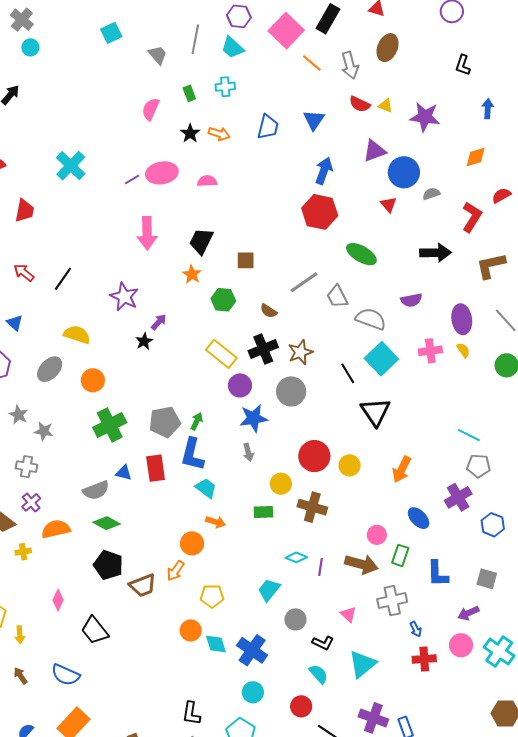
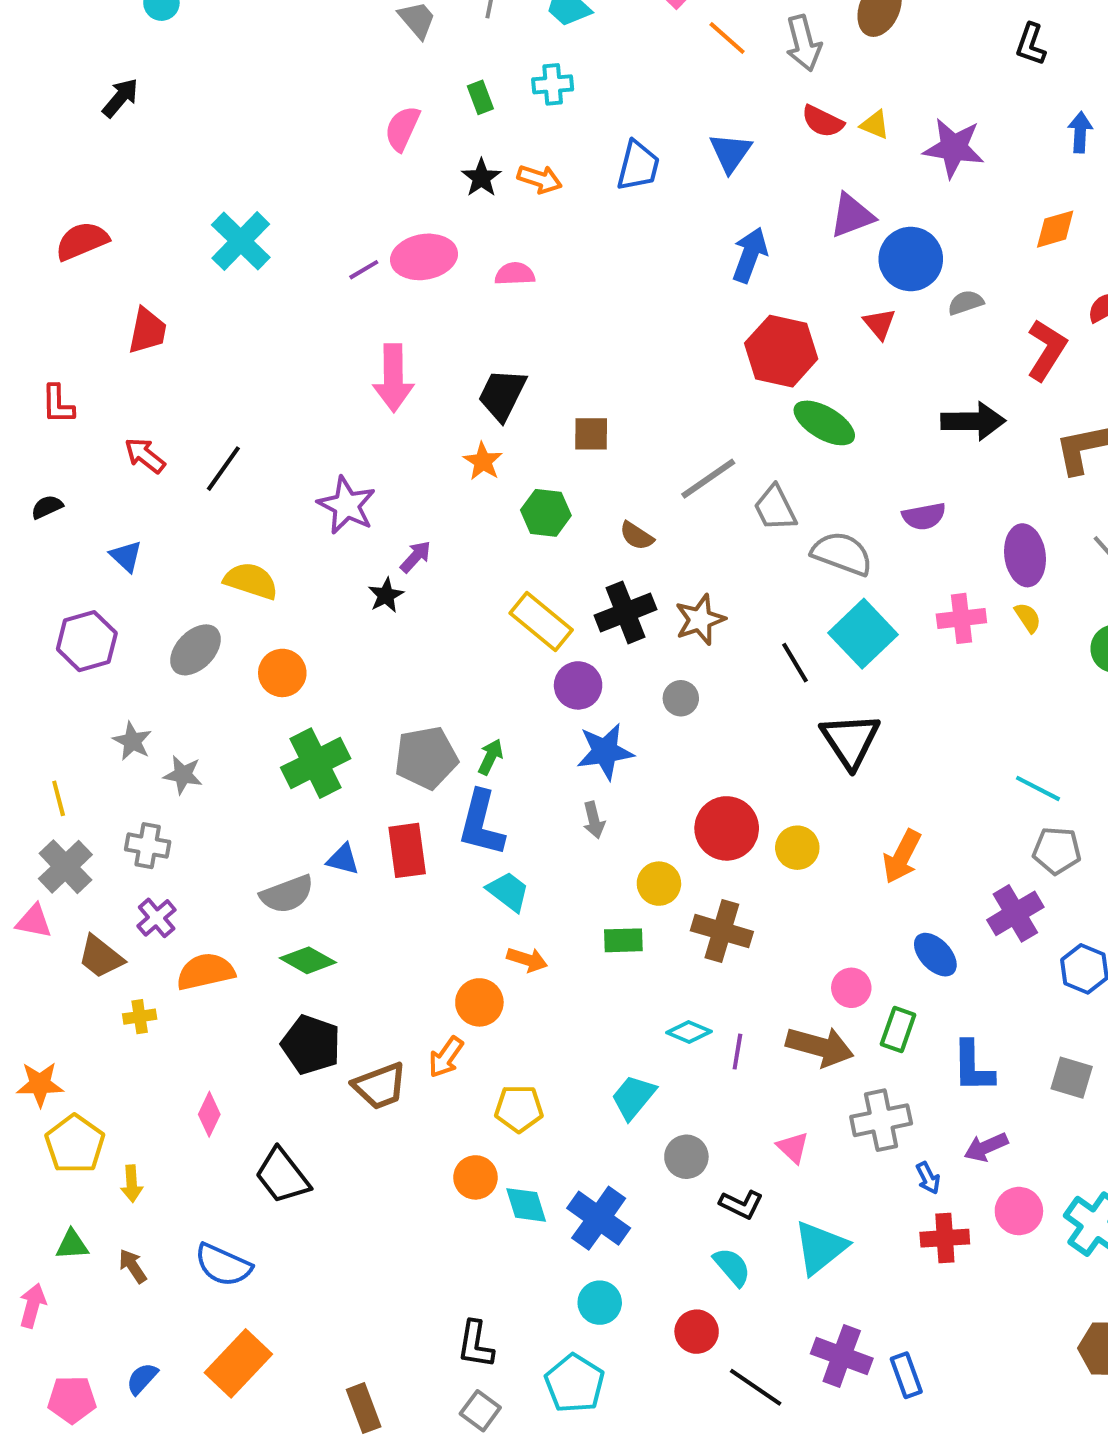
red hexagon: (320, 212) -> (781, 351), moved
gray circle: (291, 391) -> (681, 698), size x0.6
purple arrow: (468, 613) -> (986, 1147), moved

